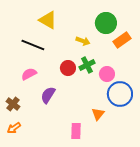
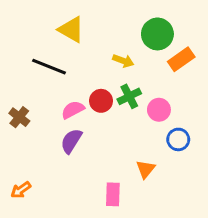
pink semicircle: (29, 74) -> (73, 110), moved
blue circle: (120, 94) -> (178, 139), size x0.6
brown cross: (13, 104) -> (19, 117), moved

